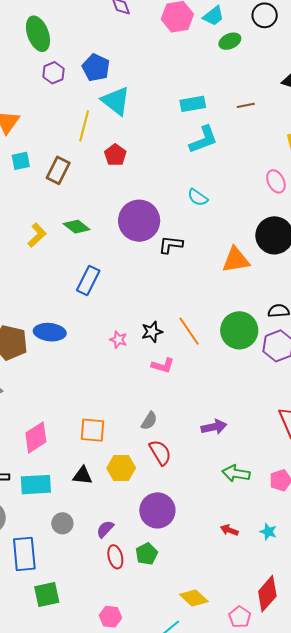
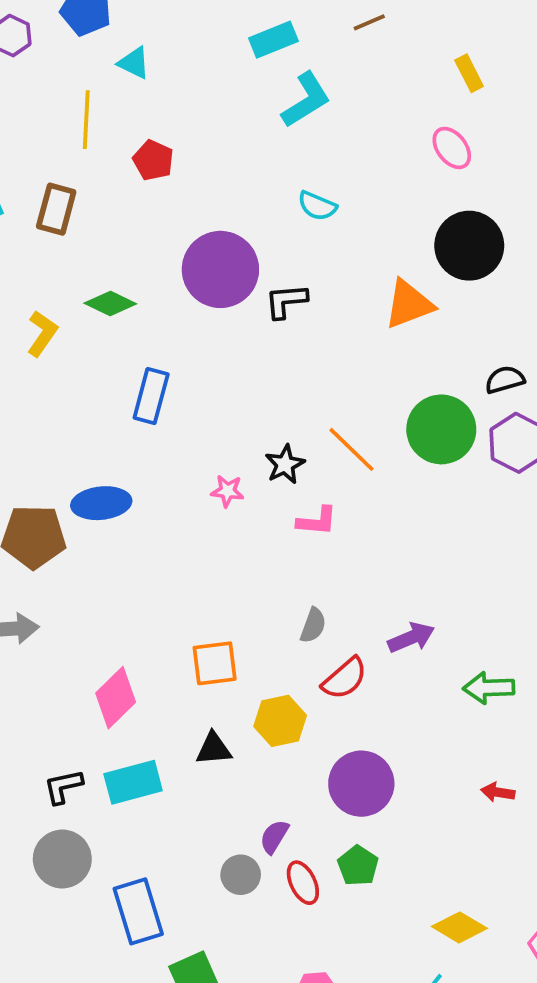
cyan triangle: (116, 101) -> (134, 63), size x0.6
purple arrow: (214, 427) -> (411, 638), moved
red semicircle: (160, 453) -> (345, 678), turned 92
gray circle: (62, 523) -> (241, 875), moved

